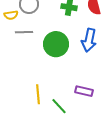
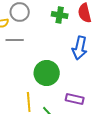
green circle: (56, 44) -> (47, 73), moved

